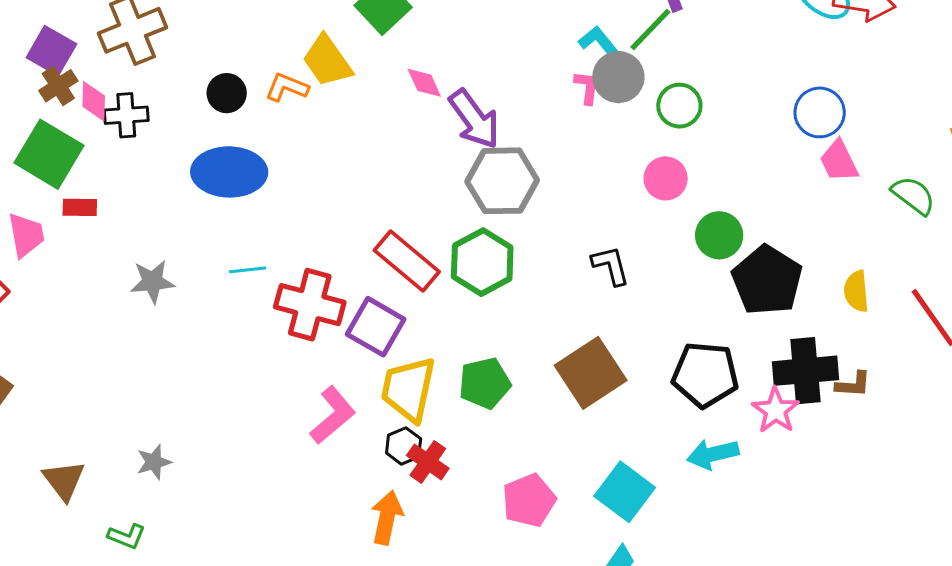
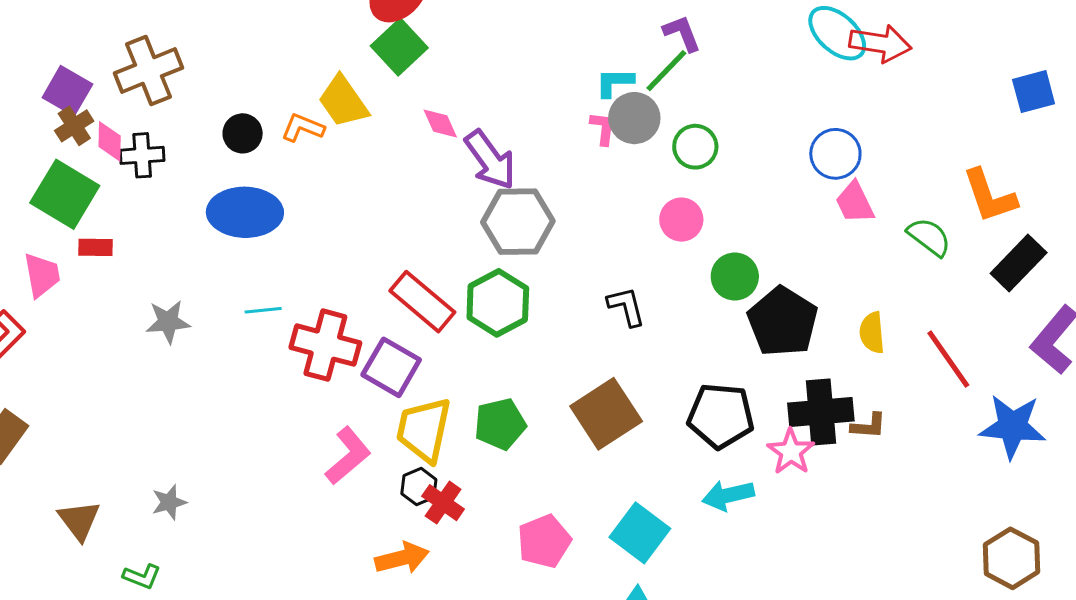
cyan L-shape: (599, 41) -> (615, 82), turned -51
orange arrow: (387, 517) -> (402, 558), turned 64

